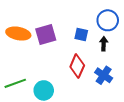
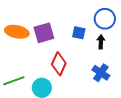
red diamond: (77, 66) -> (59, 64), moved

